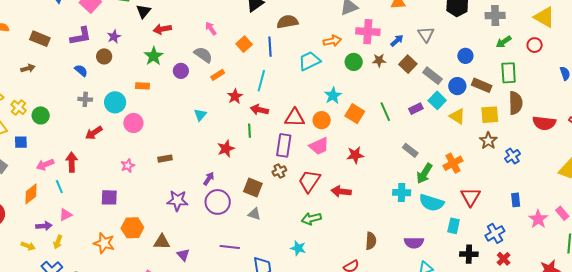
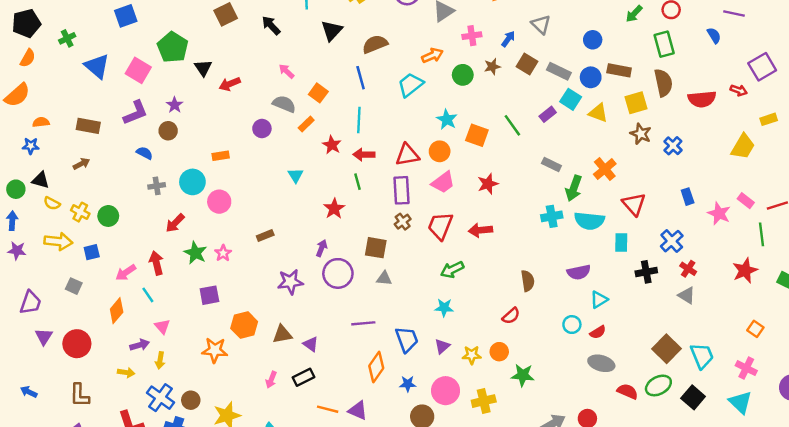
pink cross: (368, 32) -> (472, 36), size x0.7
orange square: (244, 44) -> (318, 93), moved
green star: (154, 56) -> (195, 253), moved
green rectangle: (509, 73) -> (664, 44), moved
pink triangle: (66, 215) -> (162, 326), turned -32

